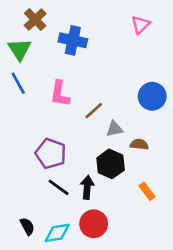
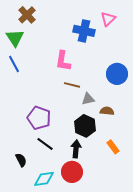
blue cross: (73, 40) -> (84, 31), moved
pink L-shape: (60, 94) -> (63, 61), moved
brown line: (94, 111) -> (72, 85), turned 56
black arrow: (87, 187) -> (76, 149), moved
black semicircle: (27, 226) -> (21, 160), moved

